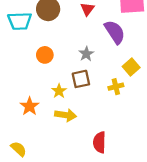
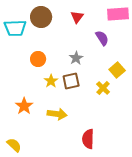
purple semicircle: (115, 32) -> (102, 38), size x0.7
yellow cross: (116, 87) -> (103, 88), turned -32
yellow star: (59, 91) -> (51, 81), moved

